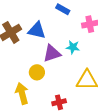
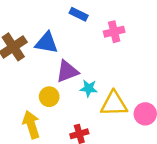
cyan star: (73, 47) -> (89, 88), moved

